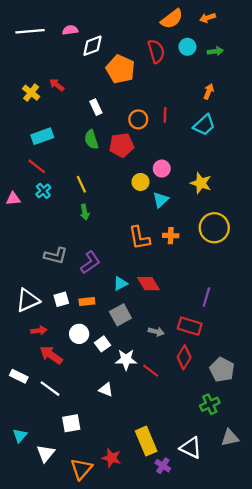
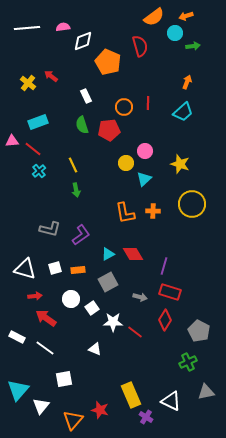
cyan circle: (187, 47) -> (175, 33), moved
pink triangle: (13, 199) -> (12, 141), moved
purple line: (206, 297) -> (164, 266), moved
white triangle: (28, 300) -> (25, 269), turned 40
cyan triangle: (20, 435) -> (18, 390), size x1.6

